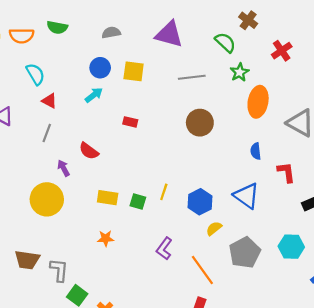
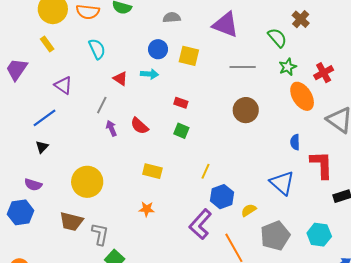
red cross: (282, 51) -> (324, 73), moved
cyan arrow: (94, 95) -> (149, 74), turned 36
red triangle: (49, 101) -> (120, 78), moved
orange ellipse: (258, 102) -> (302, 96), turned -48
purple arrow: (63, 168) -> (111, 128), moved
red L-shape: (286, 172) -> (322, 165), size x1.4
yellow circle: (47, 199) -> (87, 182), moved
green square: (138, 202) -> (181, 131), moved
blue hexagon: (200, 202) -> (222, 197), moved
purple L-shape: (164, 249) -> (200, 224), size x1.4

